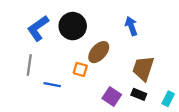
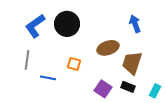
blue arrow: (131, 26) -> (135, 24), moved
brown ellipse: (99, 52) -> (108, 48), moved, turned 30

